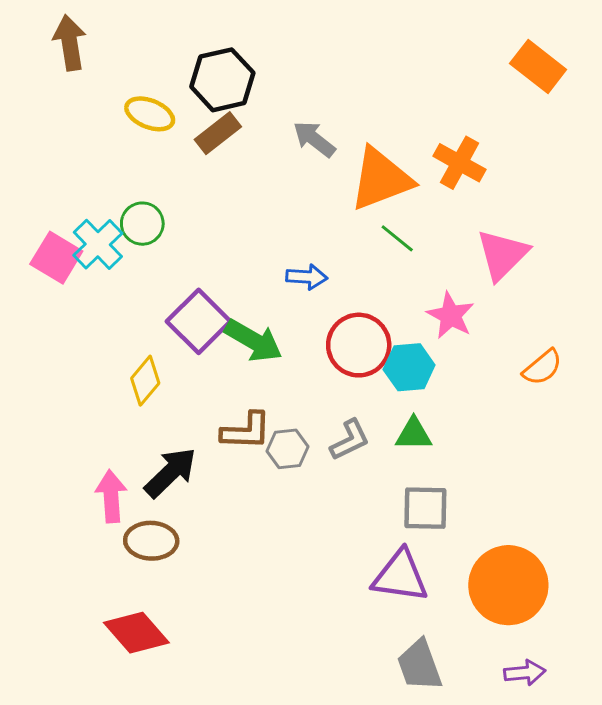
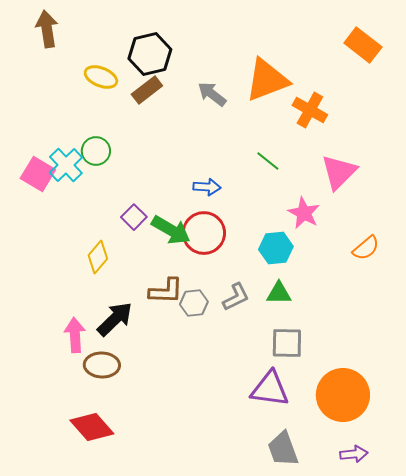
orange triangle: (381, 179) -> (267, 80), moved
purple square: (199, 321) -> (134, 217), size x0.6
red circle: (359, 345) -> (204, 233), moved

